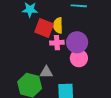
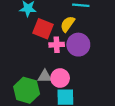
yellow semicircle: (58, 25) -> (68, 24), moved, turned 35
pink circle: (79, 58) -> (60, 78), moved

